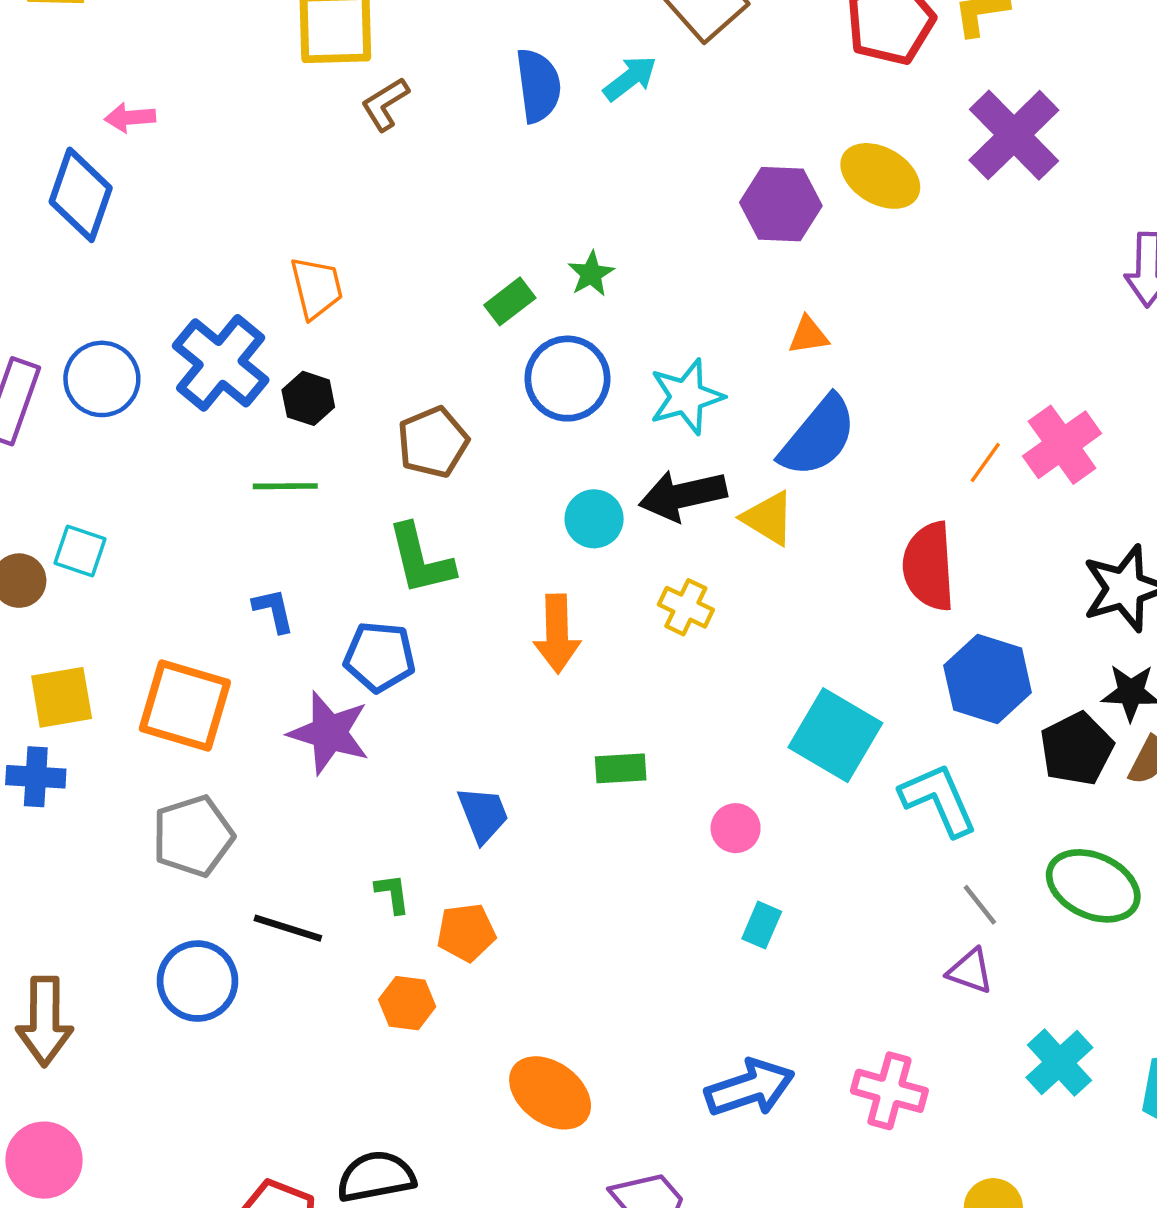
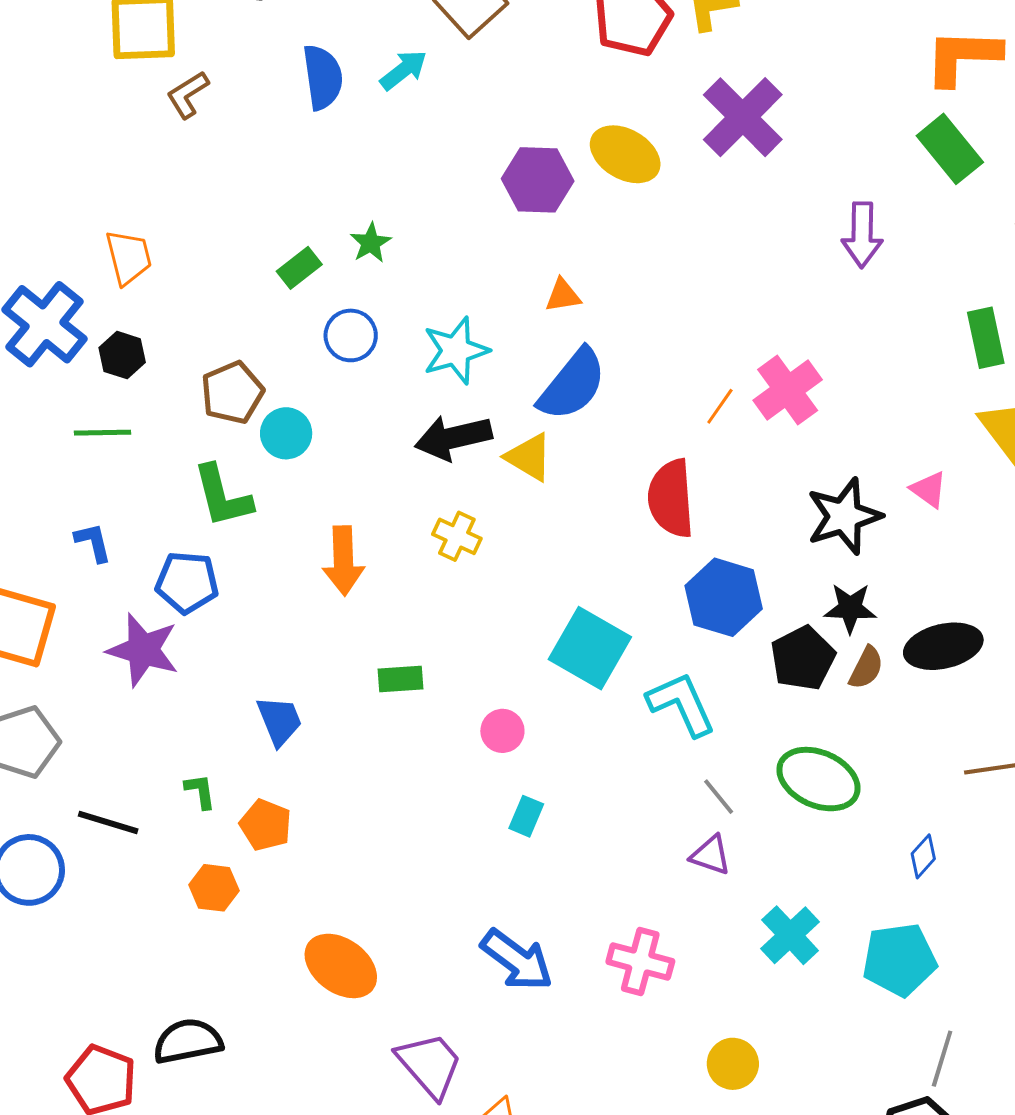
blue circle: (567, 379) -> (351, 335), size x0.7
cyan circle: (594, 519) -> (286, 433), moved
orange pentagon: (466, 932) -> (266, 825), turned 30
blue arrow: (750, 1088) -> (517, 960), turned 56

